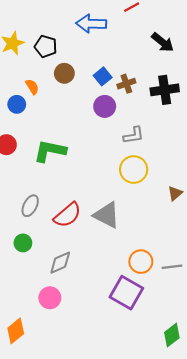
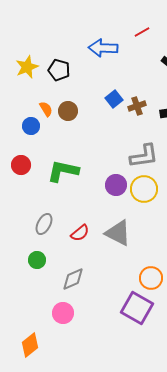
brown circle: (64, 73) -> (68, 111), moved
purple circle: (105, 106) -> (116, 185), moved
gray L-shape: (134, 135) -> (144, 156), size x1.4
red semicircle: (67, 215) -> (80, 233), size x0.7

